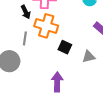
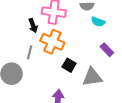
gray triangle: (89, 57) -> (92, 77), size x1.5

